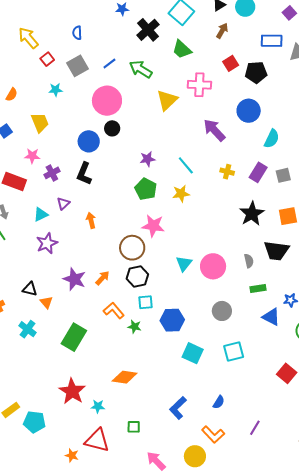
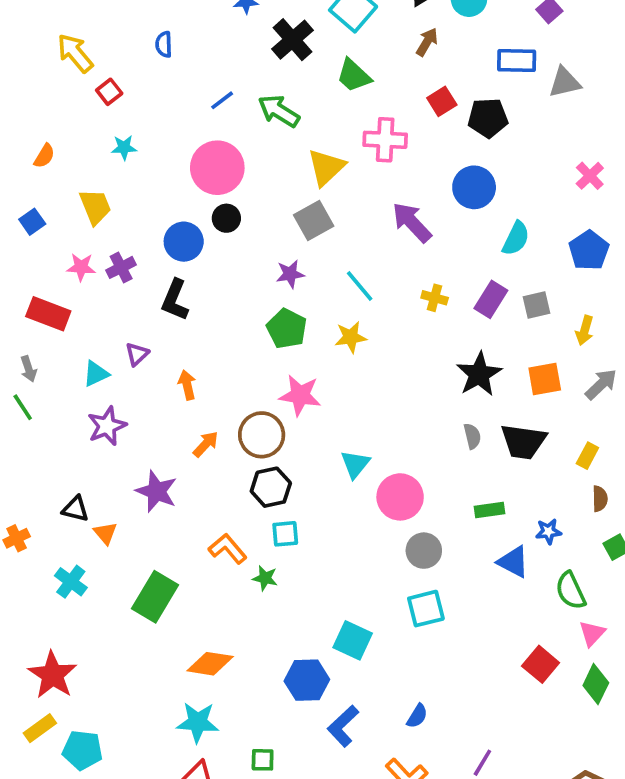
gray square: (78, 66) -> (314, 220), moved
purple cross: (52, 173) -> (121, 267), moved
gray semicircle: (249, 261) -> (472, 436), moved
pink circle: (213, 266) -> (400, 497), moved
orange arrow: (102, 278) -> (206, 444), moved
blue hexagon: (172, 320) -> (307, 680), moved
cyan square: (234, 352) -> (426, 609), moved
cyan square: (193, 353) -> (353, 640), moved
orange diamond: (125, 377) -> (210, 664), moved
red star: (72, 391) -> (52, 675), moved
cyan star: (98, 406) -> (198, 722), size x1.6

